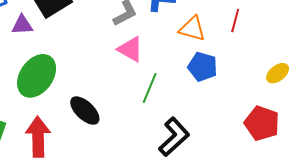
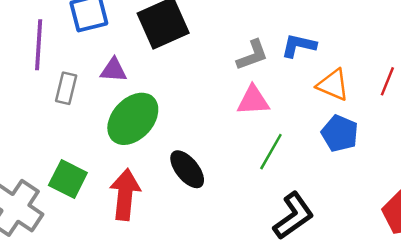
purple triangle: (22, 25) -> (114, 70), moved
pink triangle: (130, 49) -> (253, 100), turned -40

